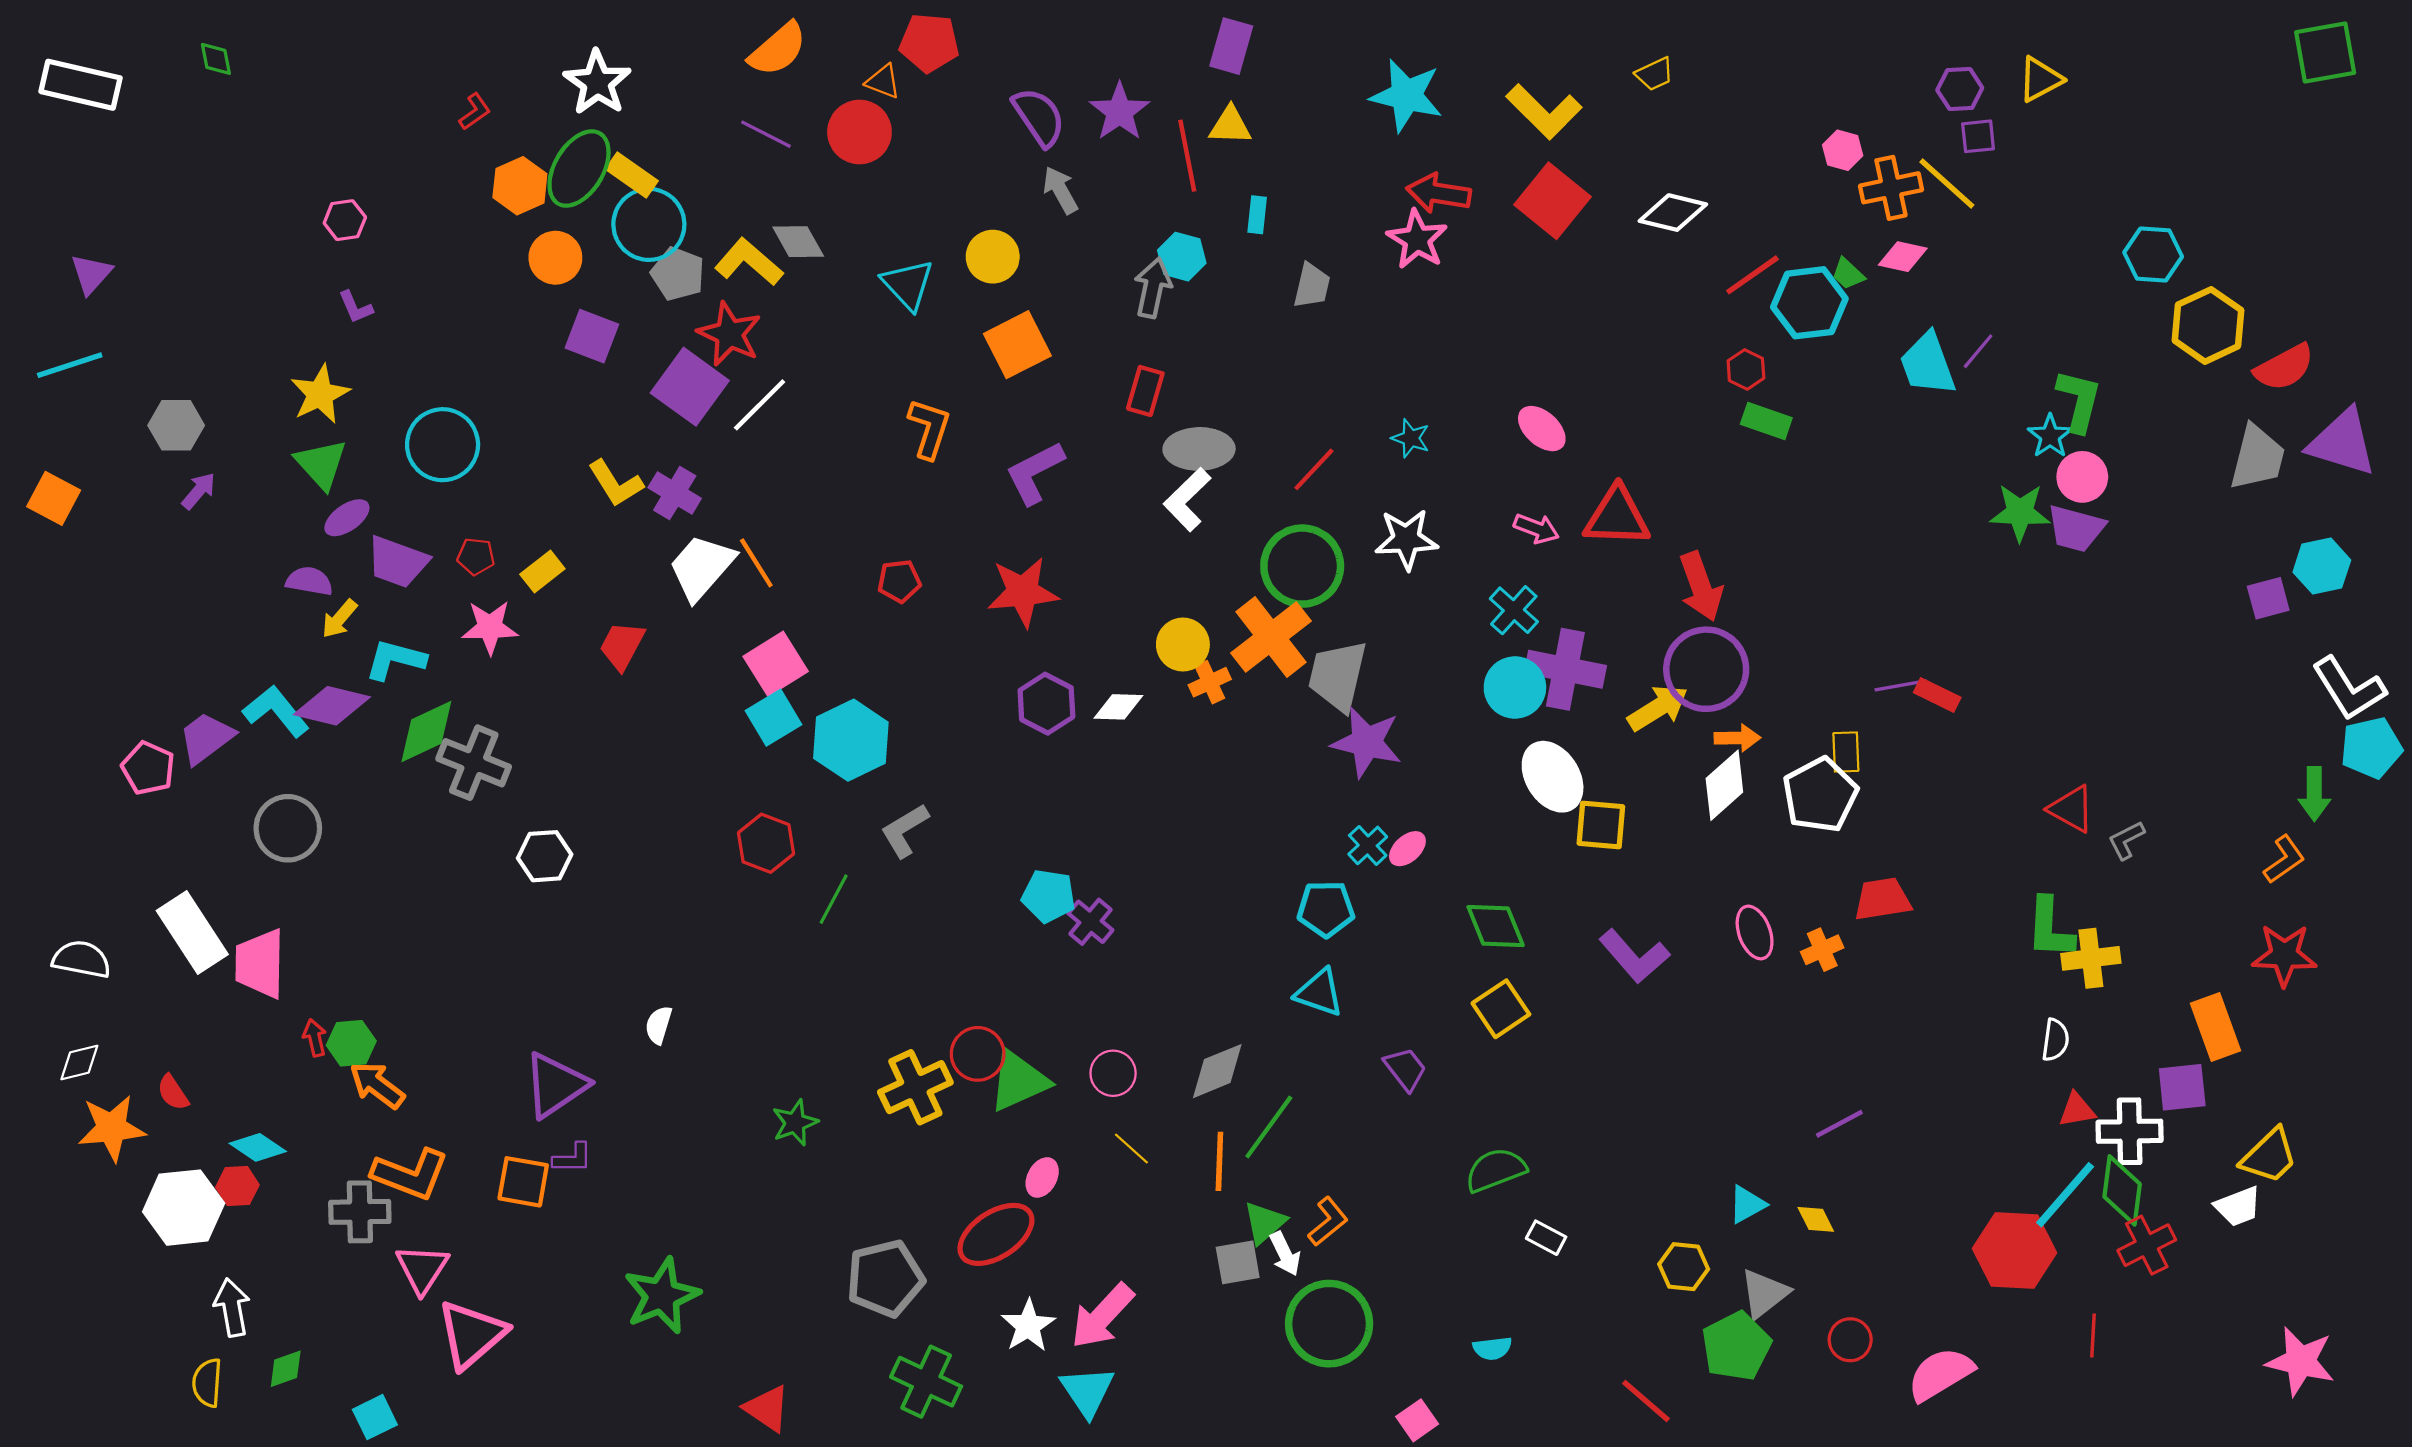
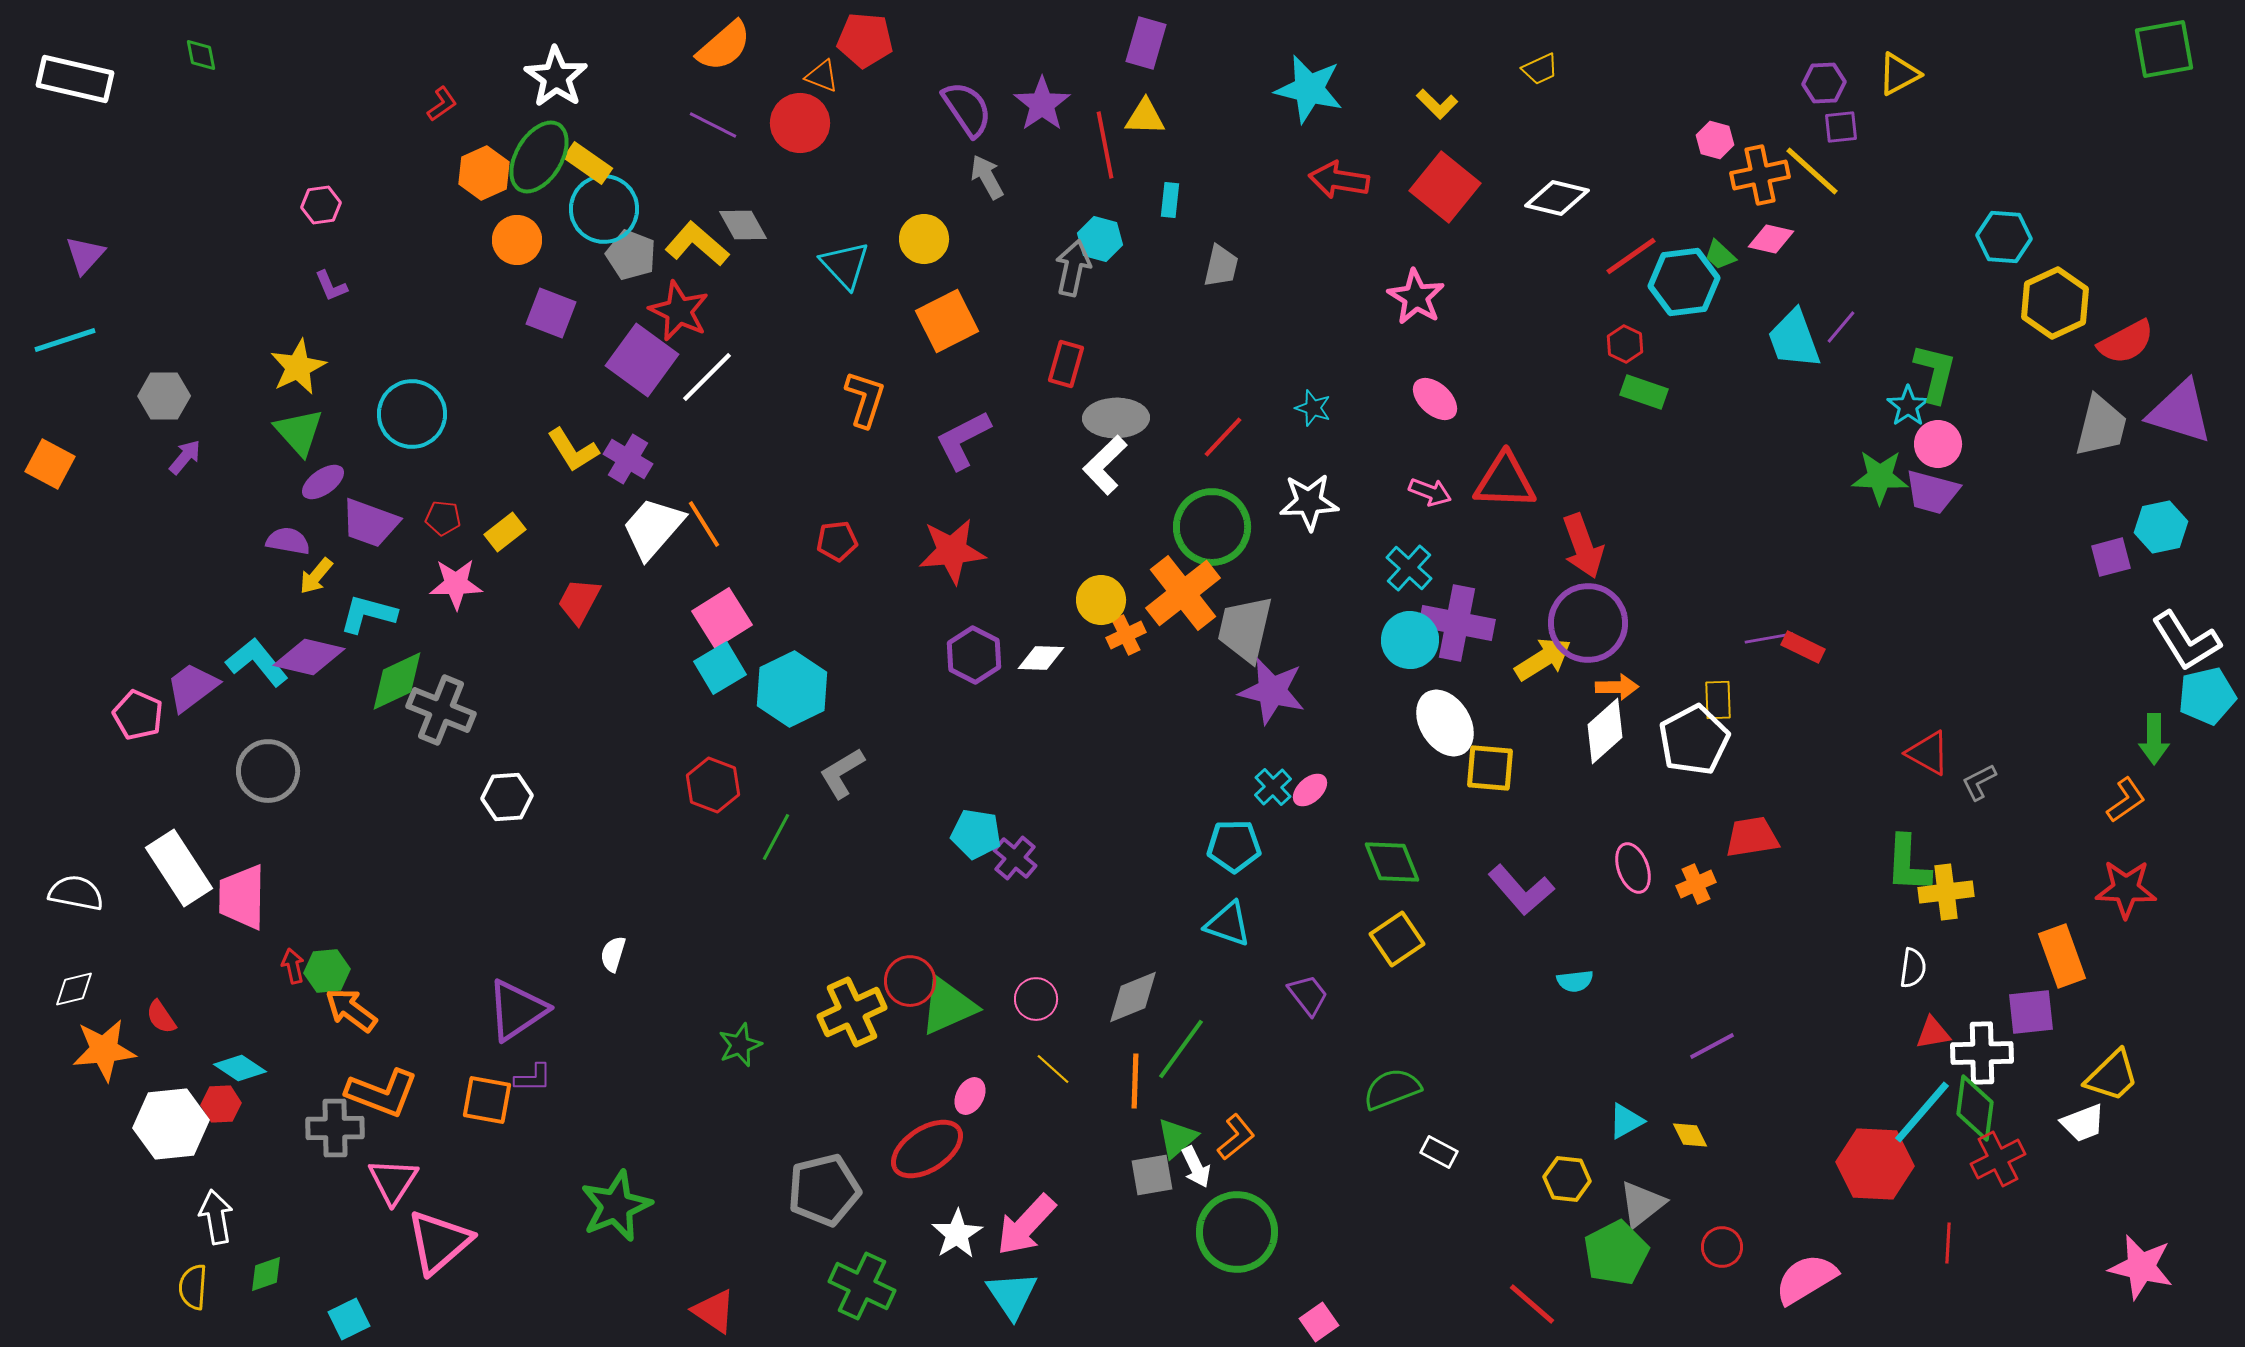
yellow L-shape: (1544, 112) -> (1437, 104), size x0.6
pink star: (1417, 239) -> (1416, 297), moved
cyan semicircle: (1492, 1348) -> (1575, 981), moved

